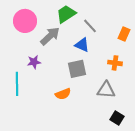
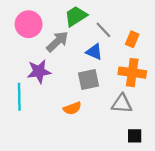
orange rectangle: (124, 34) -> (132, 39), moved
purple star: (34, 62) -> (39, 71), size x1.5
orange cross: (115, 63) -> (132, 73), size x1.6
black square: (117, 118) -> (135, 136), turned -32

